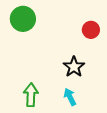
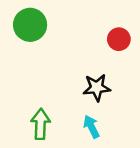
black star: (74, 67) -> (97, 88), turned 30

